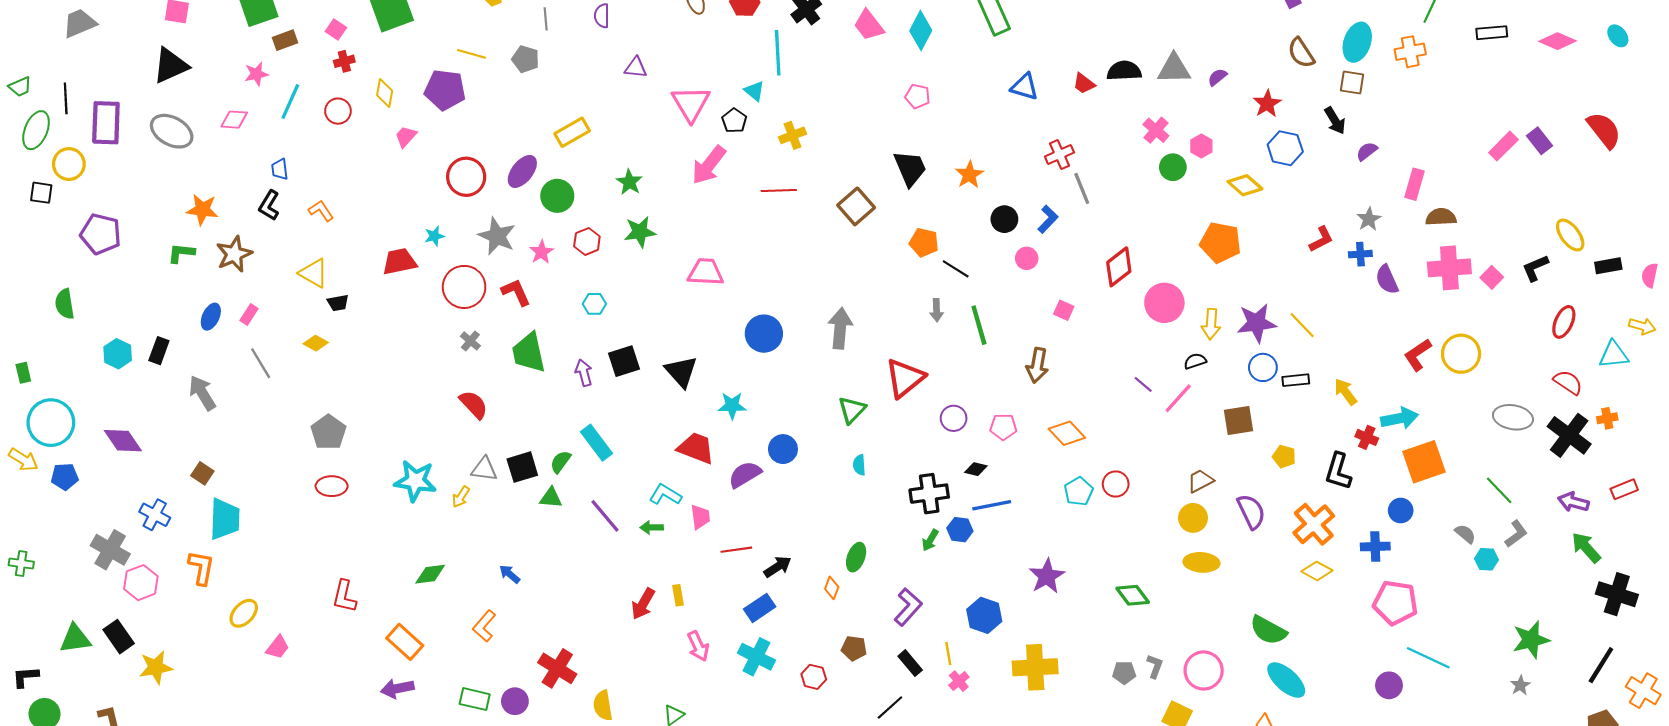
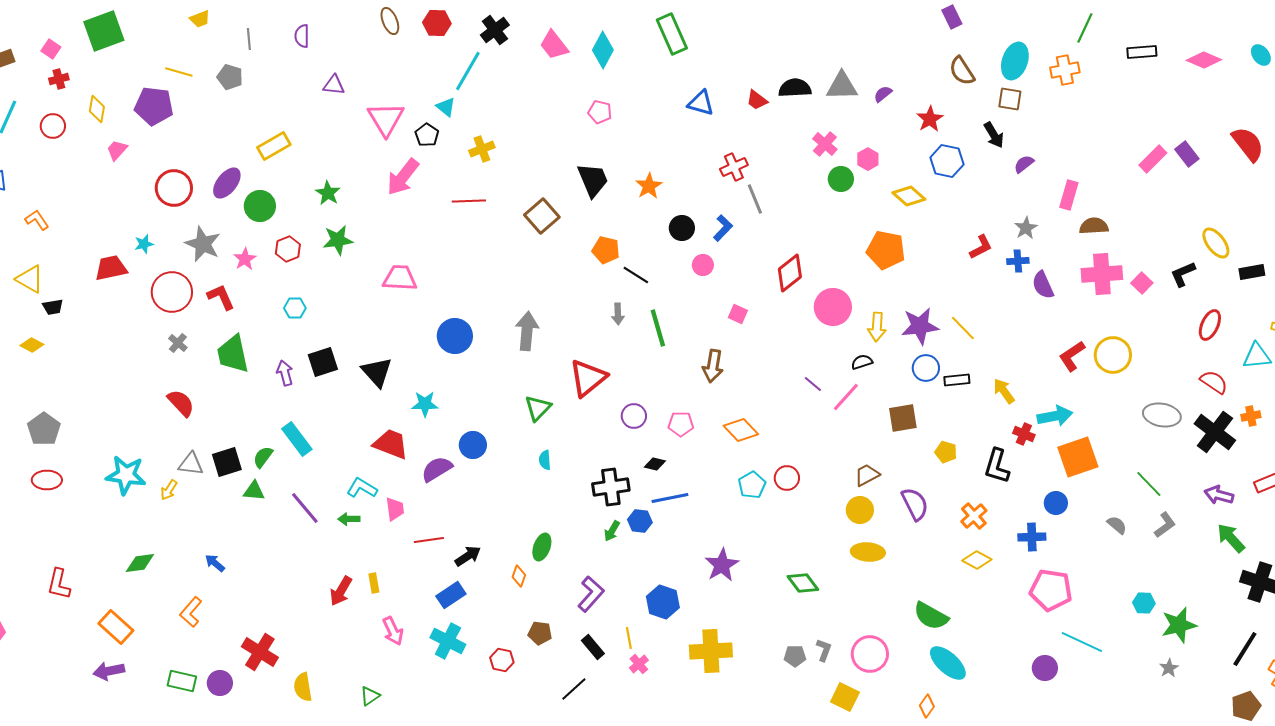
cyan line: (778, 53) -> (468, 71), turned 33
orange cross: (1314, 524) -> (974, 516), size x0.7
cyan hexagon: (1486, 559) -> (1144, 603), moved

